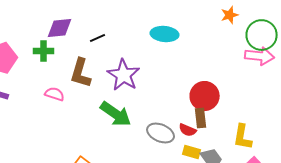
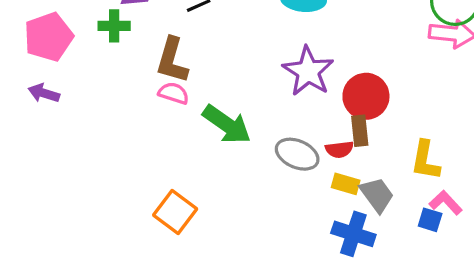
purple star: (124, 75) -> (308, 71), moved
pink semicircle: (55, 94) -> (174, 93), moved
red semicircle: (188, 130) -> (339, 149), turned -30

